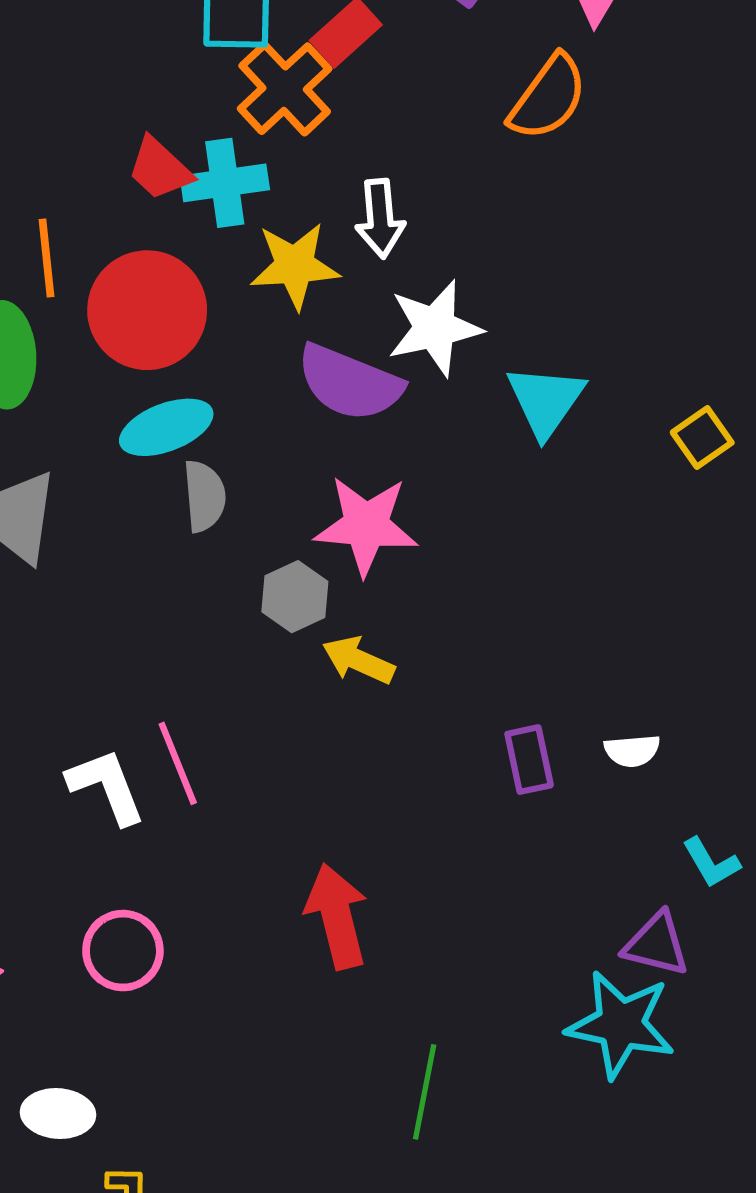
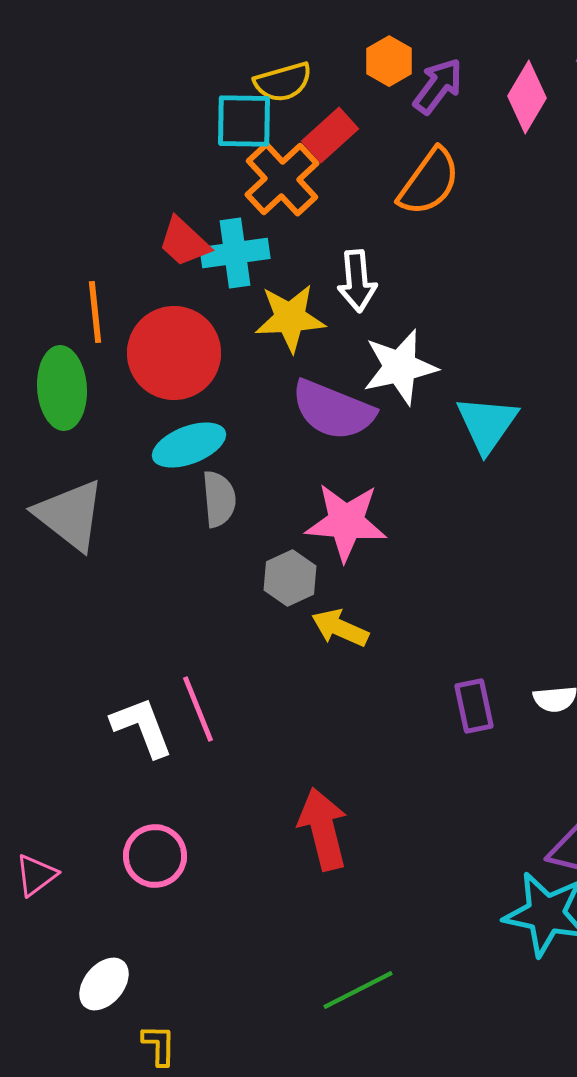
orange semicircle: (548, 98) -> (429, 182), moved
green line: (425, 1092) -> (358, 990), moved, turned 52
white ellipse: (58, 1114) -> (104, 984), turned -54

